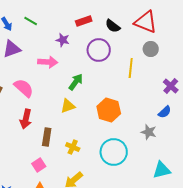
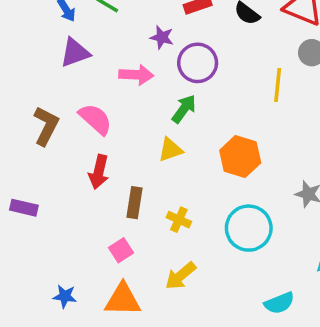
purple circle: (99, 50) -> (198, 63), moved

